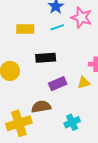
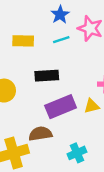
purple rectangle: (58, 84) -> (61, 107), size x1.4

